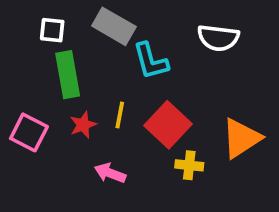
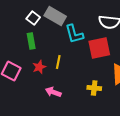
white square: (52, 30) -> (33, 18), moved, turned 32
green rectangle: (68, 75) -> (31, 41), size x0.7
red square: (168, 125) -> (99, 48), moved, turned 35

